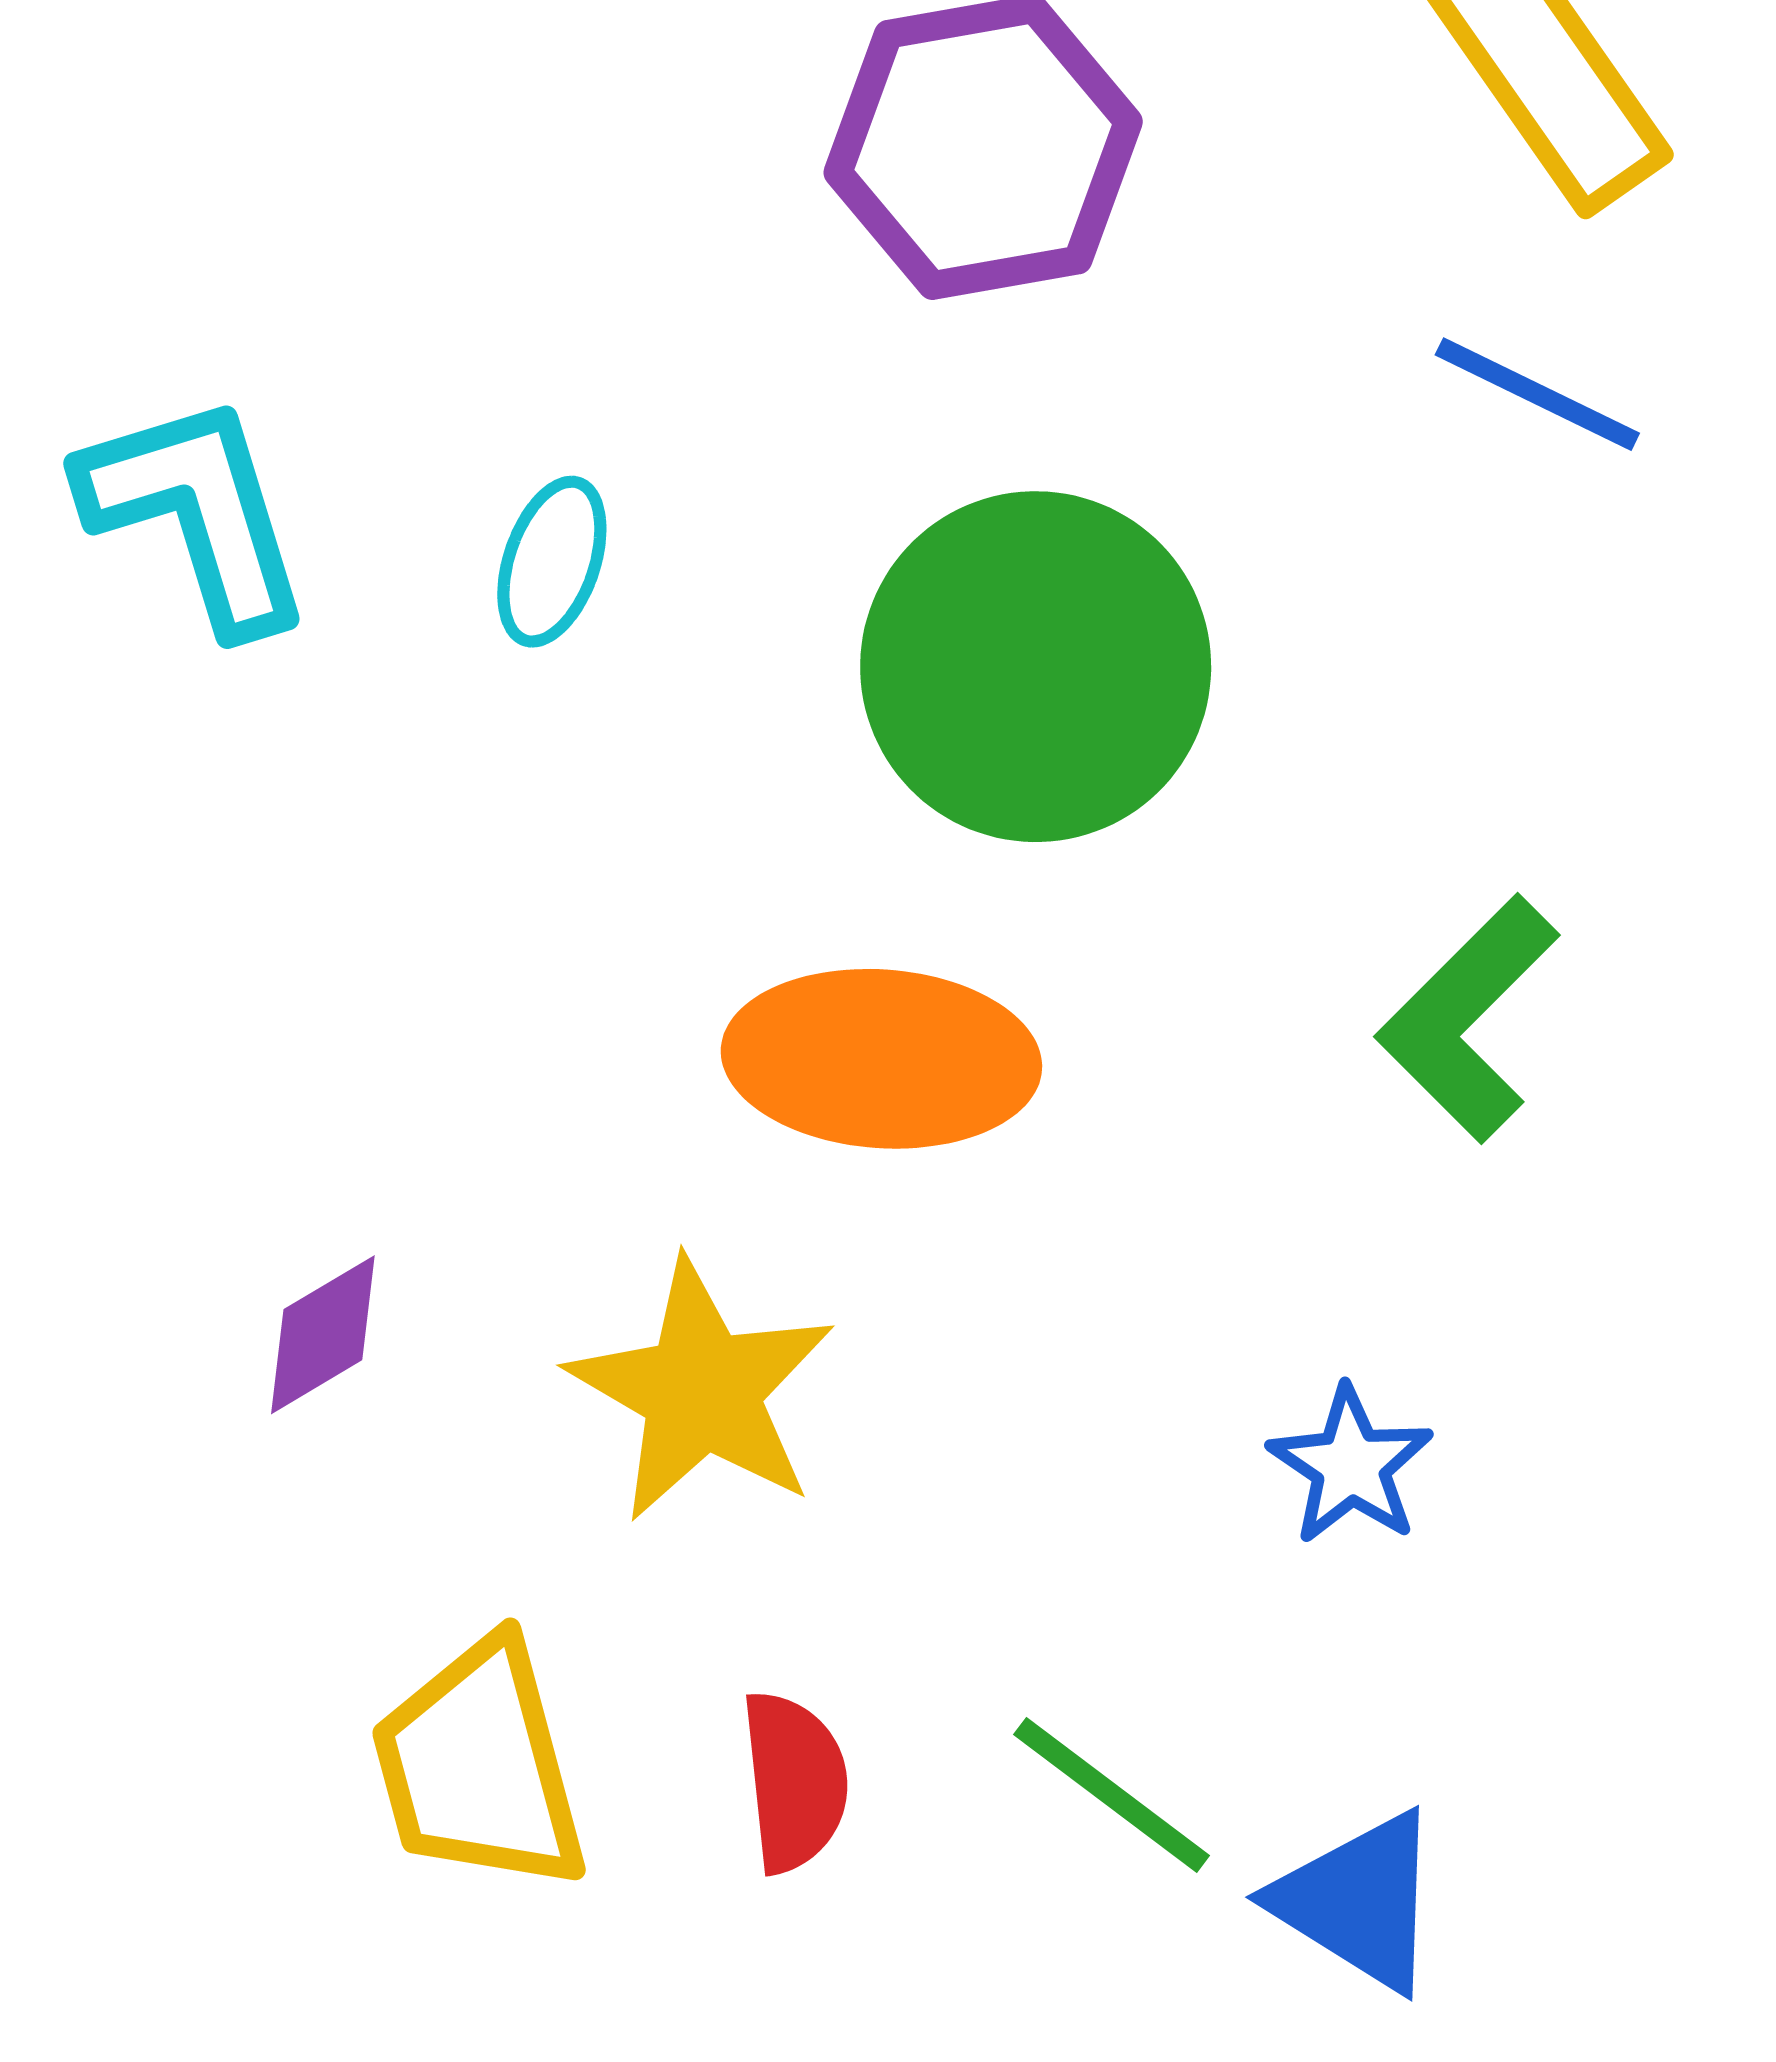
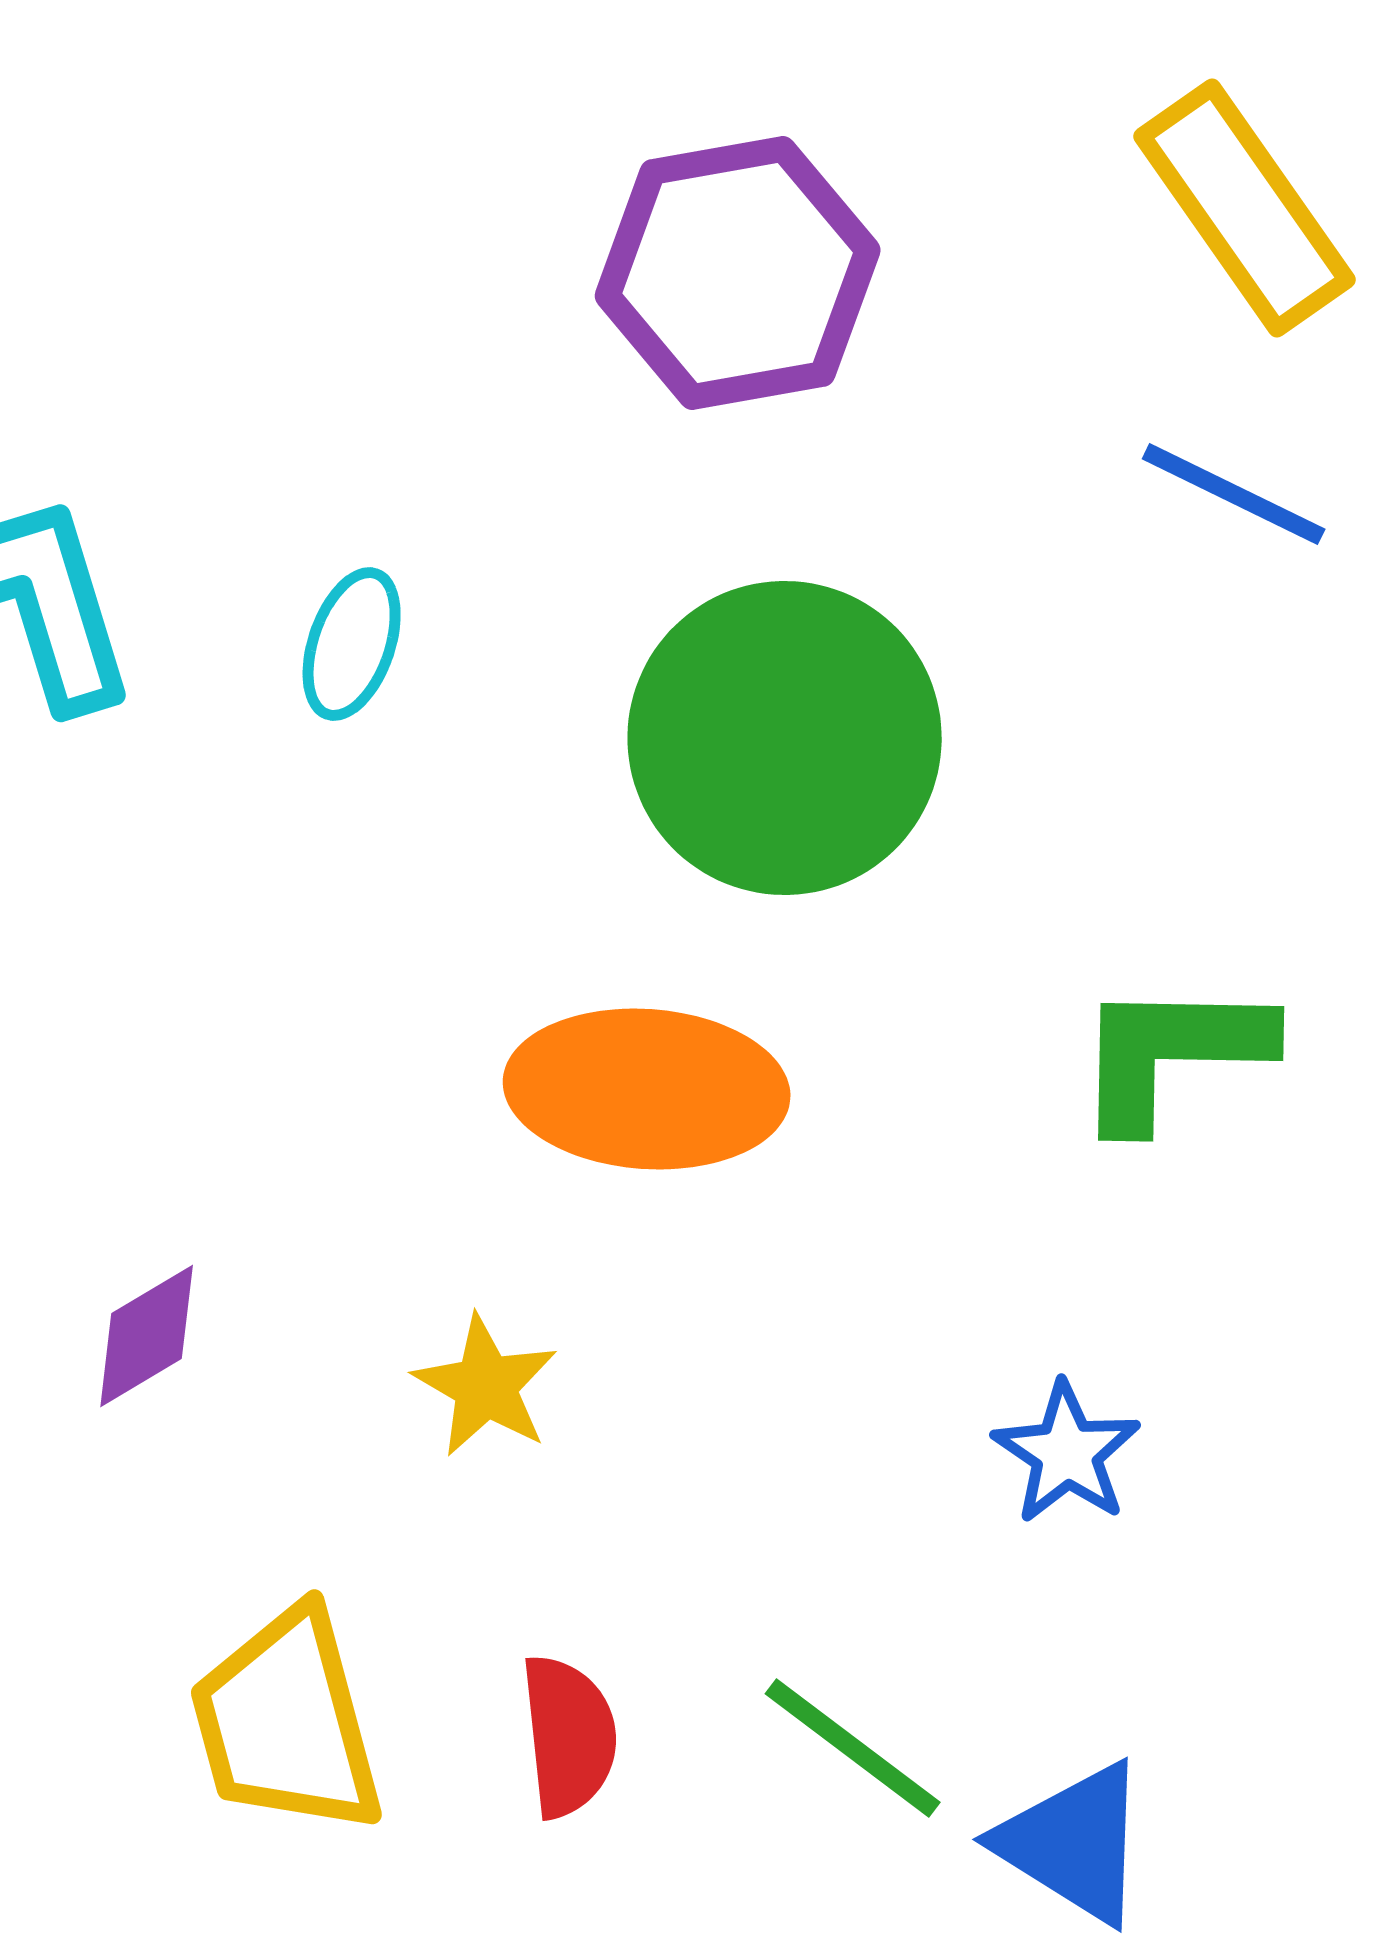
green L-shape: (1468, 1019) -> (1172, 1053), turned 46
yellow star: (702, 1391) -> (486, 1386), size x0.6

